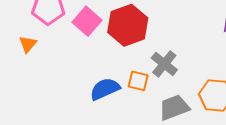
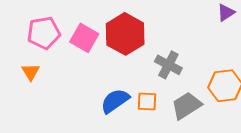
orange square: (138, 81) -> (147, 101), moved

